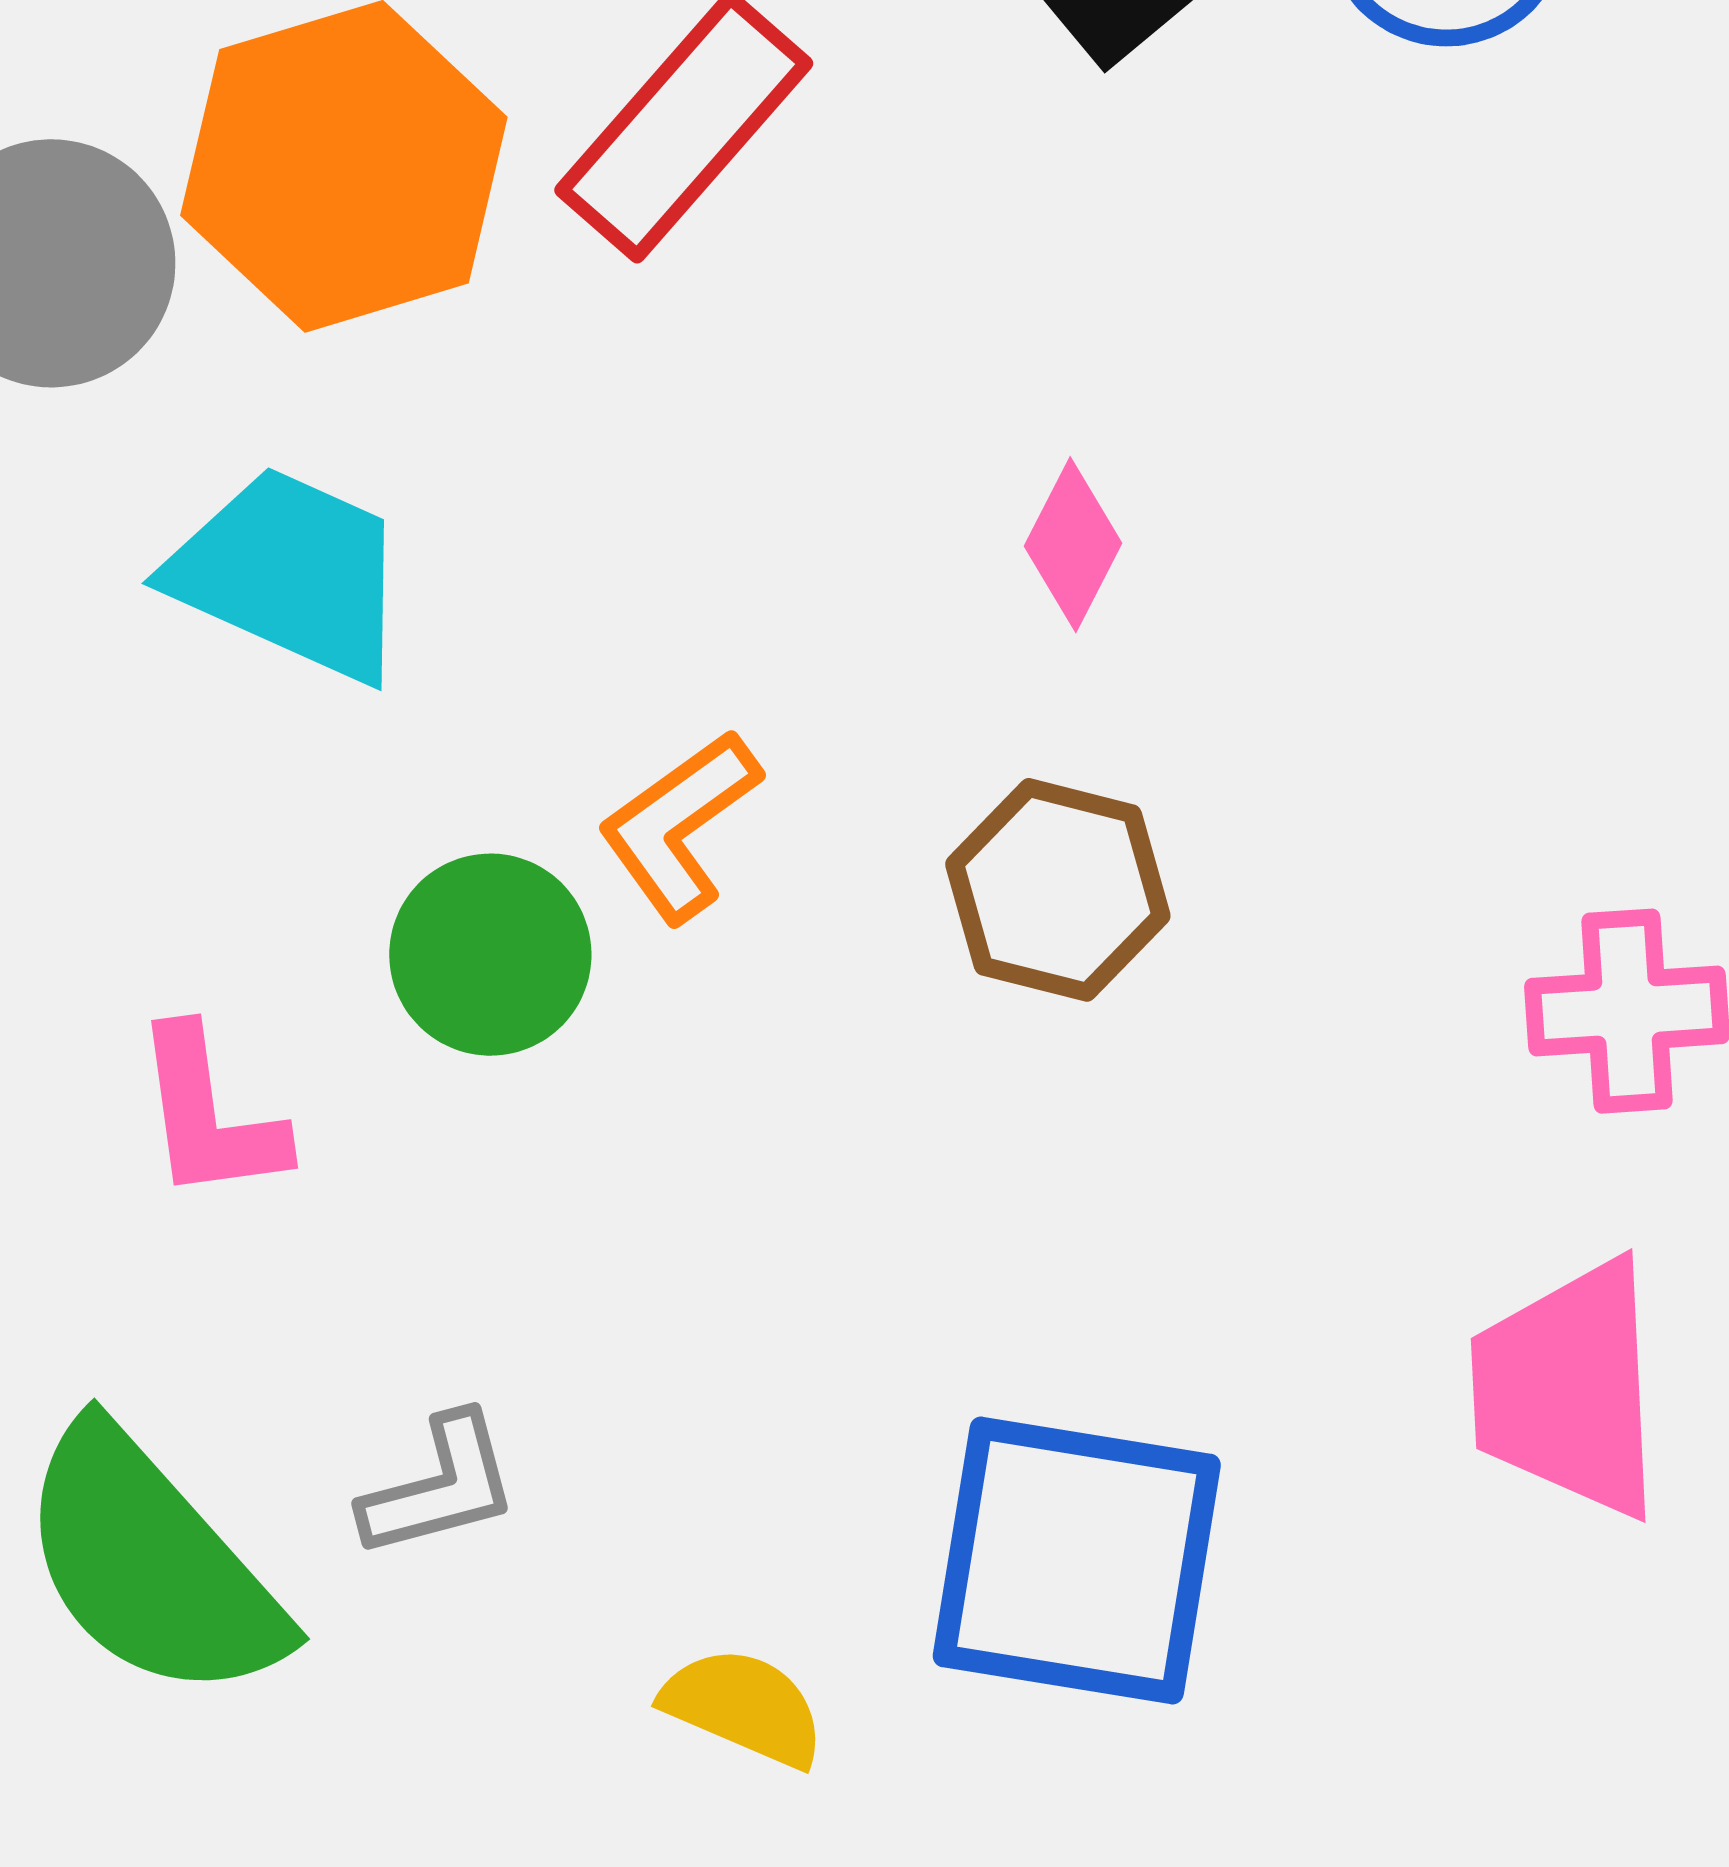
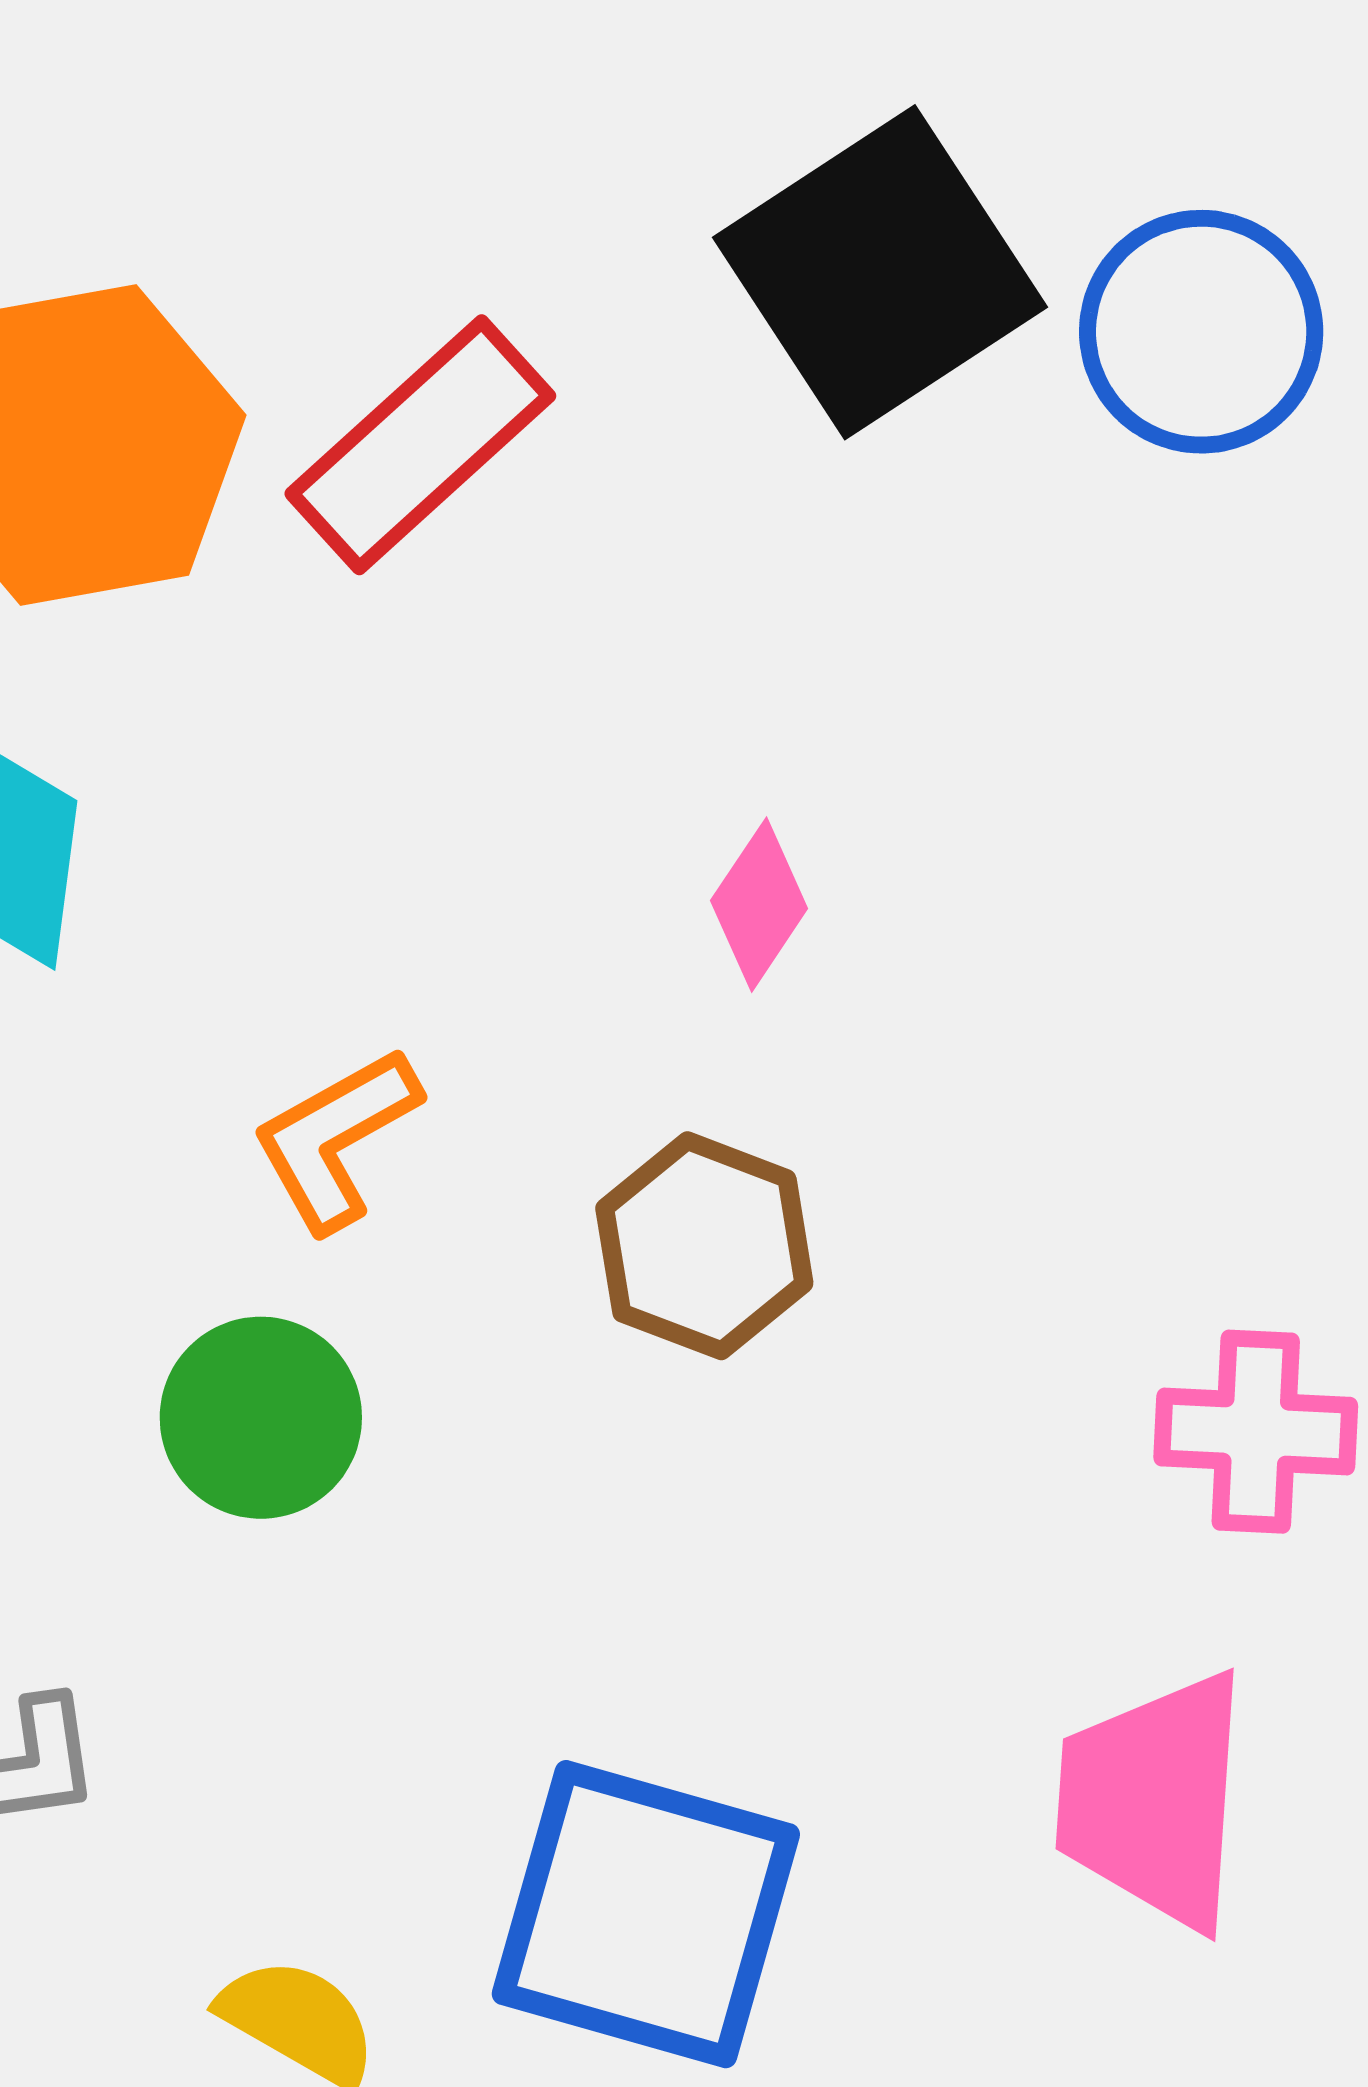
green circle: (490, 955) -> (261, 1418), moved

